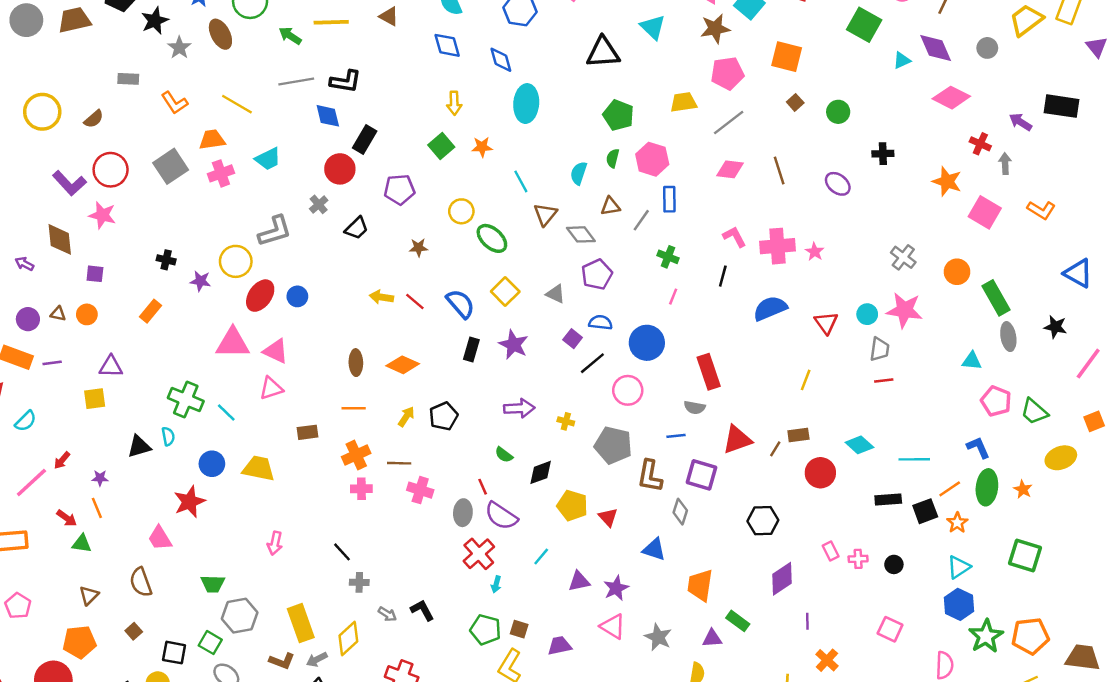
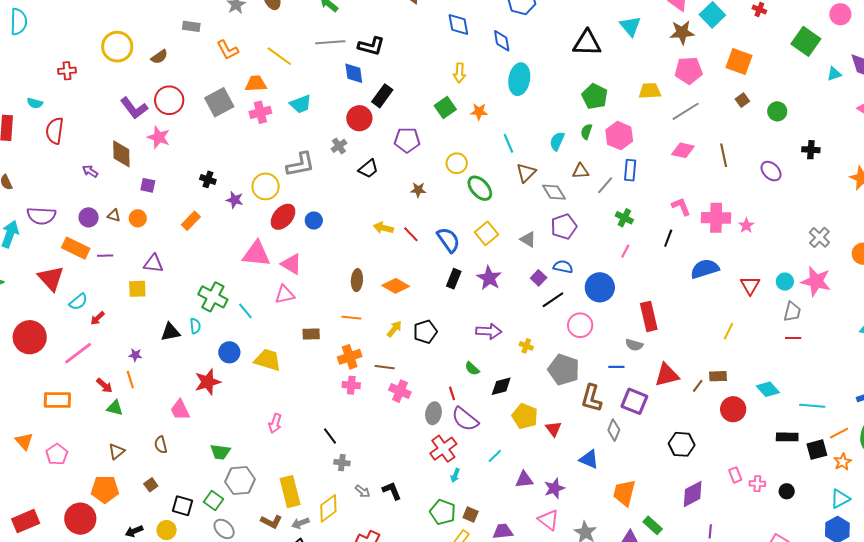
red arrow: (62, 460) -> (97, 318), moved
brown semicircle: (141, 582) -> (161, 445), size x0.7

